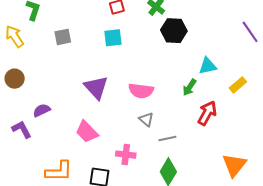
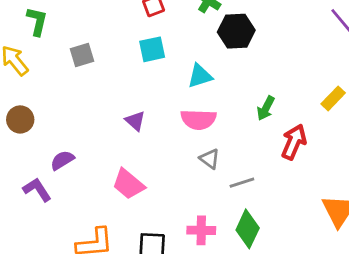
cyan triangle: (208, 66) -> (200, 76), moved
purple triangle: (96, 87) -> (135, 121), size x0.6
pink cross: (126, 155) -> (201, 230), moved

